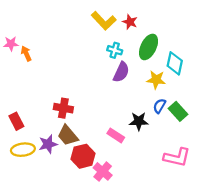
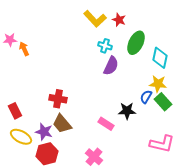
yellow star: (156, 80) -> (158, 84), moved
purple star: (48, 144) -> (44, 132), turned 30
yellow ellipse: (23, 150) -> (21, 137), turned 35
red hexagon: (83, 156) -> (47, 154), moved

